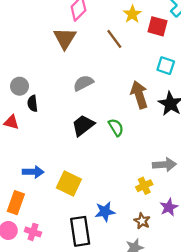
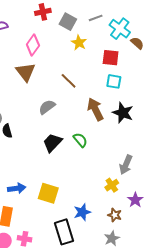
red square: (157, 26) -> (111, 58), moved
brown line: (114, 39) -> (69, 81), moved
gray arrow: (164, 165) -> (126, 165), turned 126

